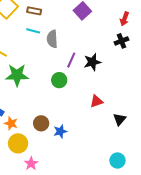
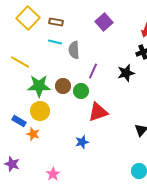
black star: (92, 62) -> (126, 73), moved
red triangle: (96, 101) -> (98, 112), moved, size x1.5
brown circle: (41, 123) -> (63, 86), moved
yellow circle: (18, 143) -> (40, 111), moved

